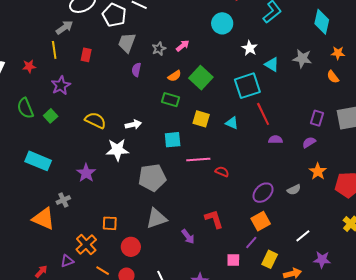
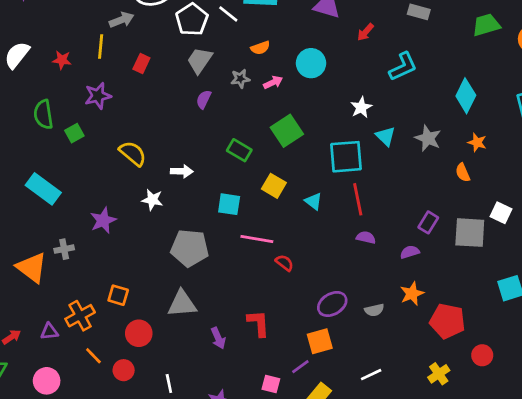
cyan circle: (222, 23) -> (311, 63), moved
orange semicircle: (174, 76) -> (260, 48), moved
white star: (117, 150) -> (152, 200), size x0.7

